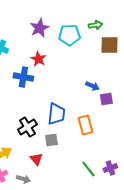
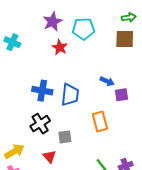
green arrow: (95, 25) -> (129, 17), moved
red star: (38, 59) -> (60, 47), moved
blue cross: (23, 77) -> (42, 91), moved
blue trapezoid: (56, 114) -> (70, 95), moved

